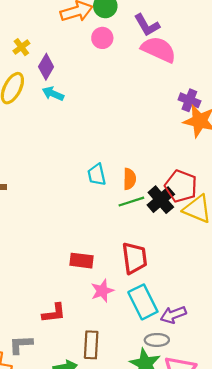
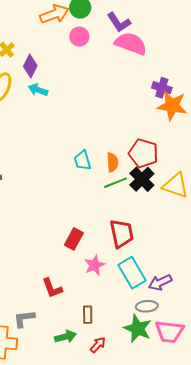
red pentagon: (181, 186) -> (143, 153), moved
red rectangle: (82, 261) -> (74, 239), turned -65
red L-shape: (54, 313) -> (52, 288), turned 80
brown rectangle: (91, 345) -> (88, 315), size x0.7

